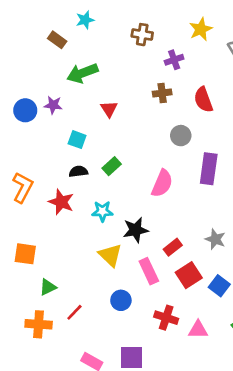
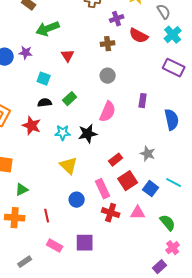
red semicircle: (203, 100) -> (139, 36), moved, turned -42
gray circle: (181, 136) -> (108, 76), moved
purple rectangle: (209, 169) -> (143, 101), size x0.6
black star: (136, 230) -> (88, 134), moved
pink rectangle: (149, 271) -> (103, 189), moved
red line: (74, 312) -> (47, 216), moved, turned -56
pink triangle: (198, 330) -> (138, 213), moved

